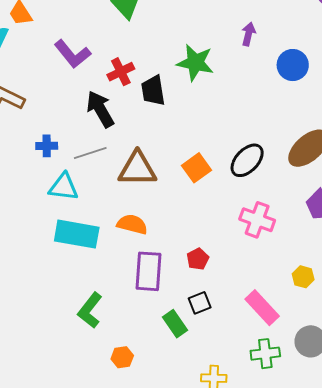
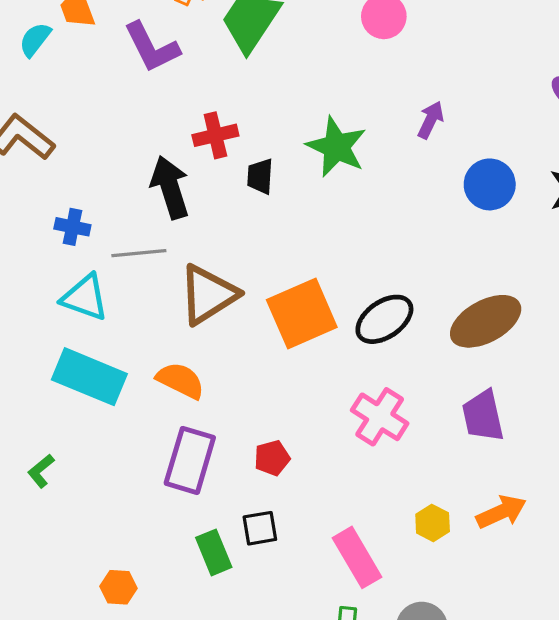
purple L-shape: (72, 54) -> (152, 47), moved
black trapezoid: (153, 91) -> (260, 176), size x0.7
orange square: (196, 168) -> (302, 313), size x1.5
brown triangle: (137, 169) -> (208, 295), turned -45
green L-shape: (90, 310) -> (41, 471), moved, size x0.6

